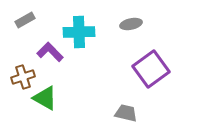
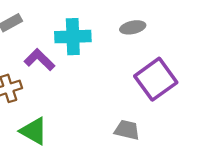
green triangle: (45, 98) -> (34, 131), moved

